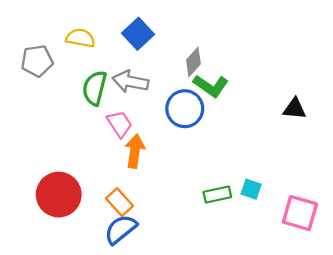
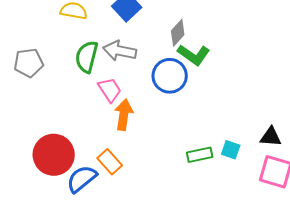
gray pentagon: (37, 61) -> (29, 63), moved
black triangle: (295, 109) -> (271, 137), moved
blue semicircle: (121, 229) -> (82, 179), moved

